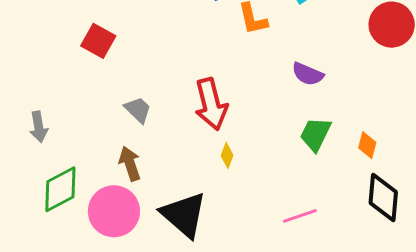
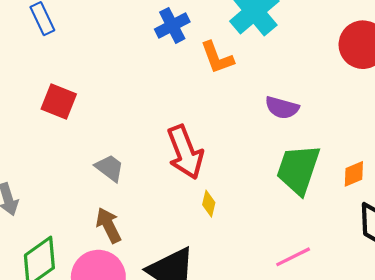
green trapezoid: (315, 134) -> (298, 169), size x1.4
orange diamond: (367, 145) -> (354, 174), turned 60

